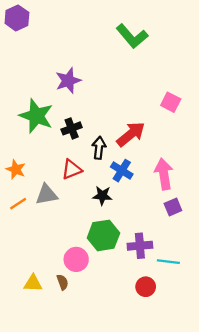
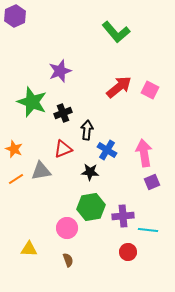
red arrow: (131, 134) -> (119, 87), moved
brown semicircle: (62, 282) -> (68, 260), moved

